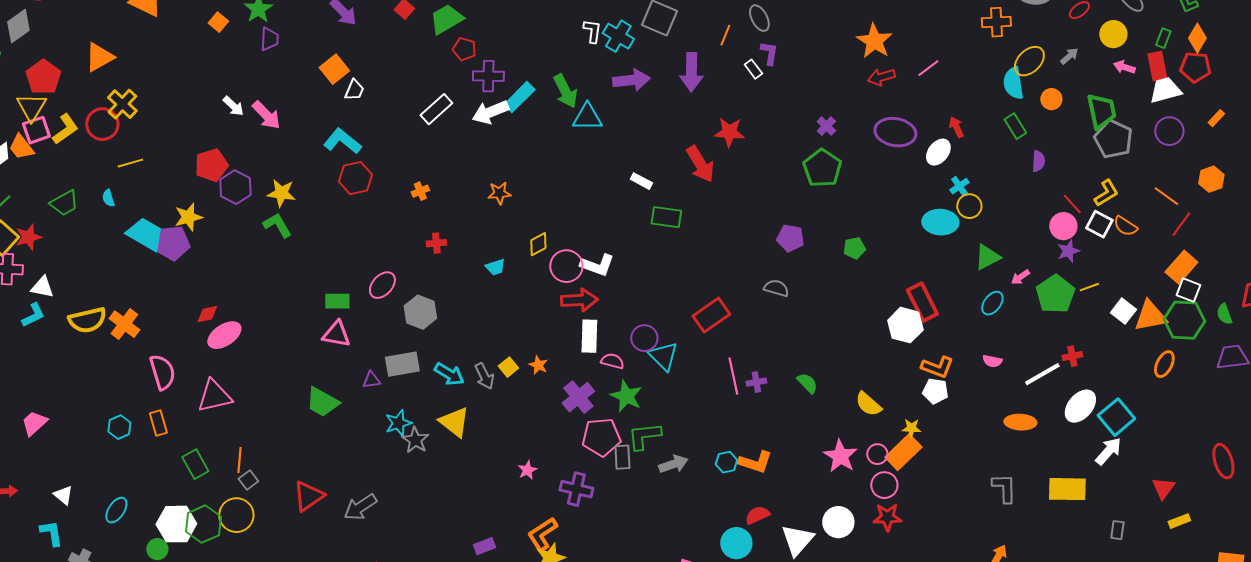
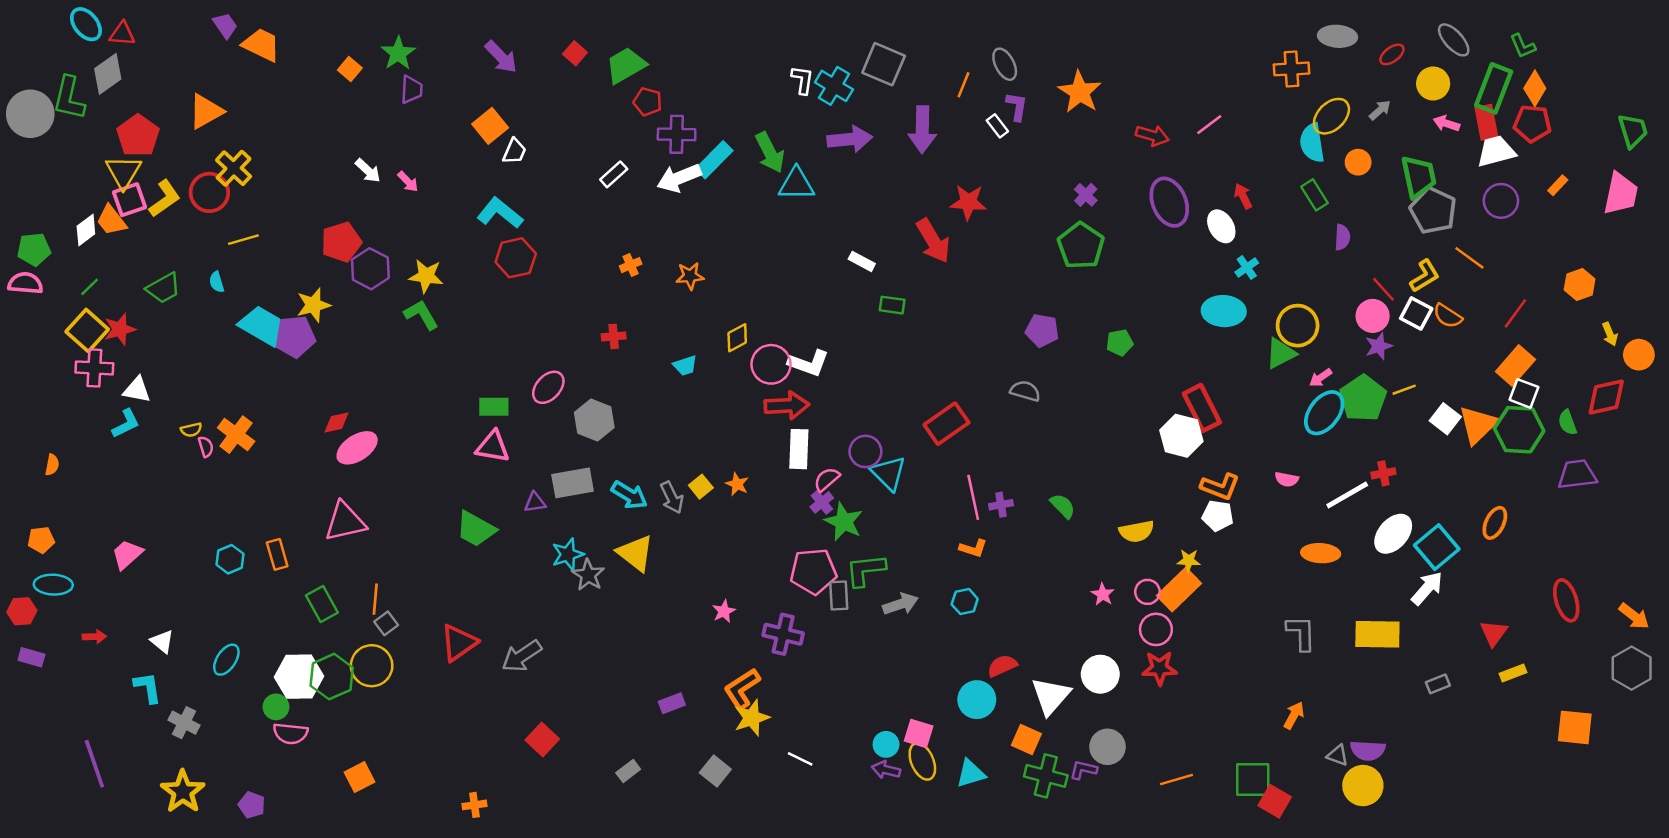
green rectangle: (1163, 38) -> (1494, 88), size x2.0
orange star: (874, 41) -> (1080, 92), moved
red arrow: (881, 77) -> (1152, 136), turned -148
white rectangle: (436, 109) -> (614, 174), size x0.7
pink arrow: (266, 115) -> (408, 182), size x0.6
purple ellipse: (895, 132) -> (1169, 202), turned 57
white ellipse: (938, 152) -> (1221, 226), turned -68
orange hexagon: (1211, 179) -> (1580, 284), moved
orange cross: (420, 191) -> (631, 265), moved
orange line: (1166, 196) -> (1469, 258), moved
yellow circle: (969, 206) -> (1298, 326), moved, size x1.4
green rectangle: (666, 217) -> (892, 305), size x0.7
cyan ellipse: (992, 303) -> (1324, 413), moved, size x1.5
orange triangle: (1150, 316) -> (1478, 425), turned -33
yellow semicircle: (87, 320) -> (191, 430), size x0.5
pink semicircle: (612, 361) -> (827, 479), turned -55
orange ellipse: (1164, 364) -> (1495, 523), moved
pink semicircle: (162, 372) -> (206, 447), moved, size x0.5
purple cross: (578, 397) -> (822, 502), moved, size x0.6
yellow semicircle: (868, 404) -> (1137, 531), turned -52
pink star: (840, 456) -> (1103, 594), size x0.6
orange L-shape: (755, 462) -> (973, 548), moved, size x0.7
gray rectangle: (1117, 530) -> (1438, 684), turned 60

